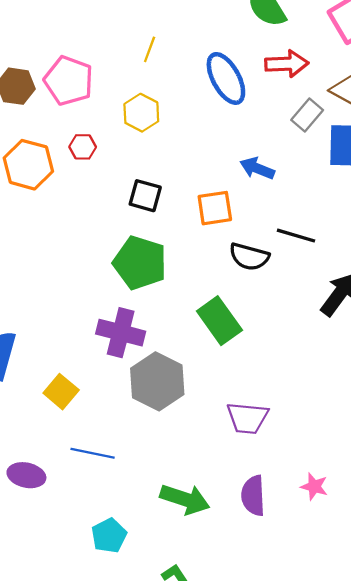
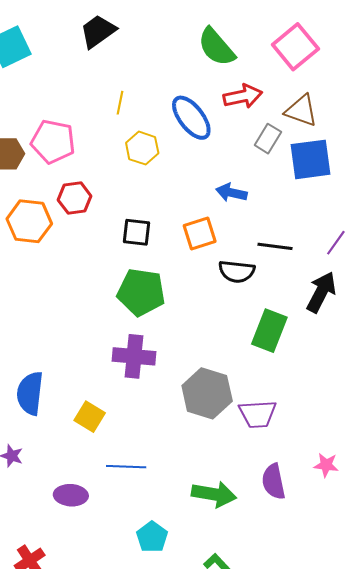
yellow hexagon: (141, 113) -> (142, 148), moved
red hexagon: (83, 147) -> (75, 198), size x1.4
green rectangle: (219, 321) -> (269, 331), moved, turned 66
gray hexagon: (157, 381) -> (207, 393), moved

